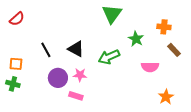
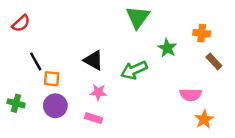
black line: (46, 50) -> (36, 61), moved
orange square: (16, 64) -> (52, 79), moved
pink semicircle: (150, 67) -> (191, 95), moved
purple circle: (58, 78) -> (55, 106), moved

